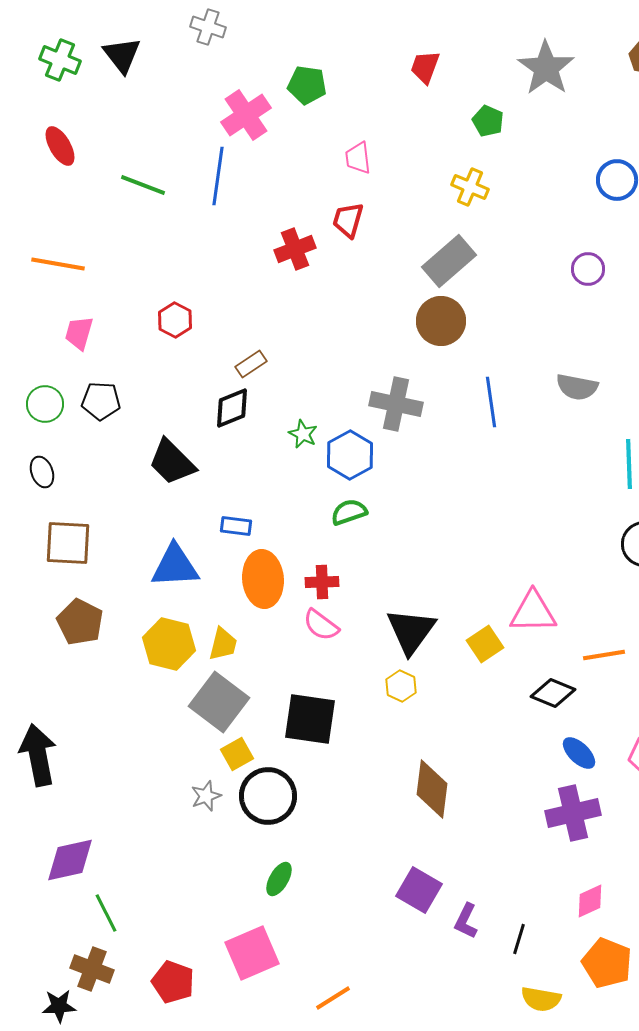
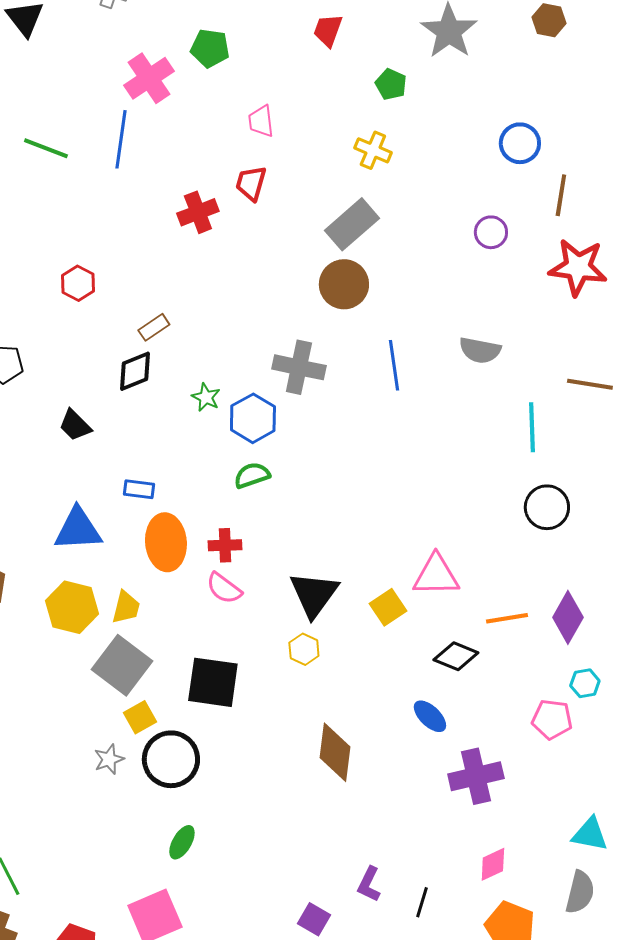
black trapezoid: (172, 462) -> (75, 425), size x0.7
blue ellipse: (579, 753) -> (430, 716), moved
purple square: (419, 890) -> (314, 919), moved, size x0.7

